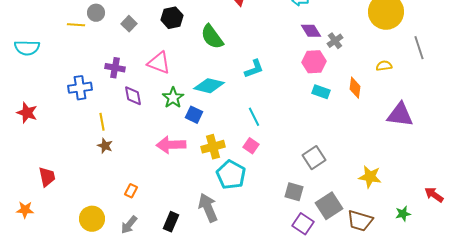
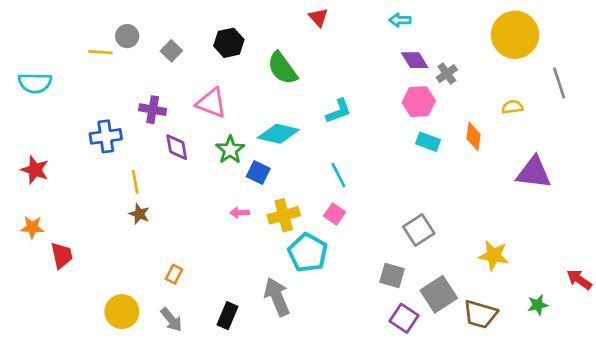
pink arrow: (171, 145) -> (240, 213), moved, size x0.5
orange star: (25, 210) -> (32, 227), moved
gray arrow: (129, 225) -> (171, 320), turned -78

